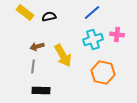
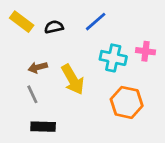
blue line: (92, 12) -> (96, 22), moved
cyan cross: (93, 40) -> (113, 58), turned 30
gray line: (33, 66) -> (32, 94), turned -32

